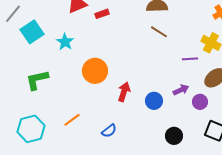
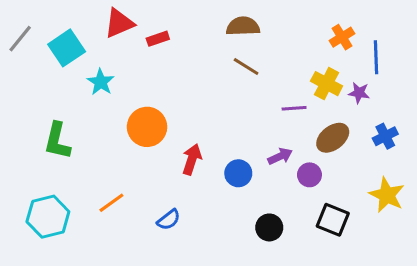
cyan square: (32, 32) -> (67, 48), moved
green L-shape: (37, 80) -> (57, 141), turned -65

